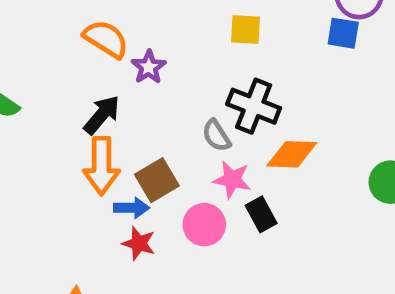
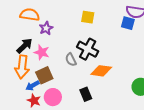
orange semicircle: (106, 39) -> (30, 15), turned -30
pink star: (232, 180) -> (42, 52), moved
blue arrow: (132, 208) -> (33, 86), turned 144
pink circle: (204, 225) -> (53, 97), moved

